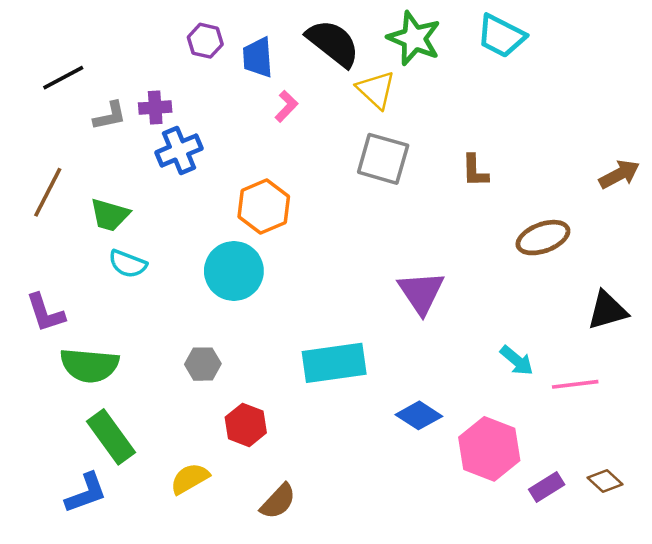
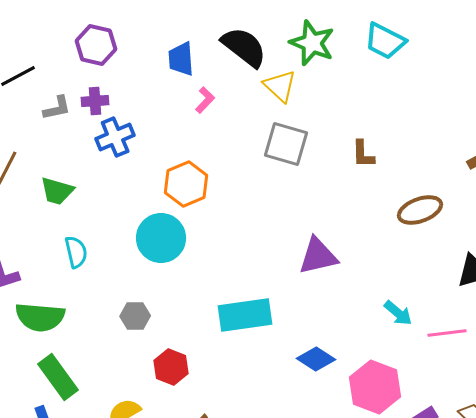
purple hexagon: (205, 41) -> (96, 45), moved, size x1.4
cyan semicircle: (128, 264) -> (76, 252), moved, turned -124
purple triangle: (421, 292) -> (318, 256), turned 51

